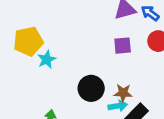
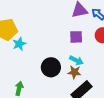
cyan arrow: (118, 106) -> (76, 60), moved, turned 32

